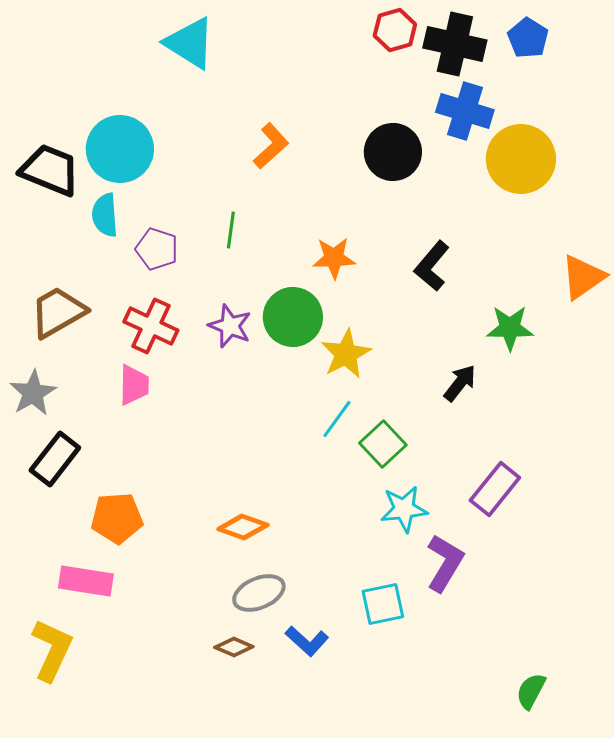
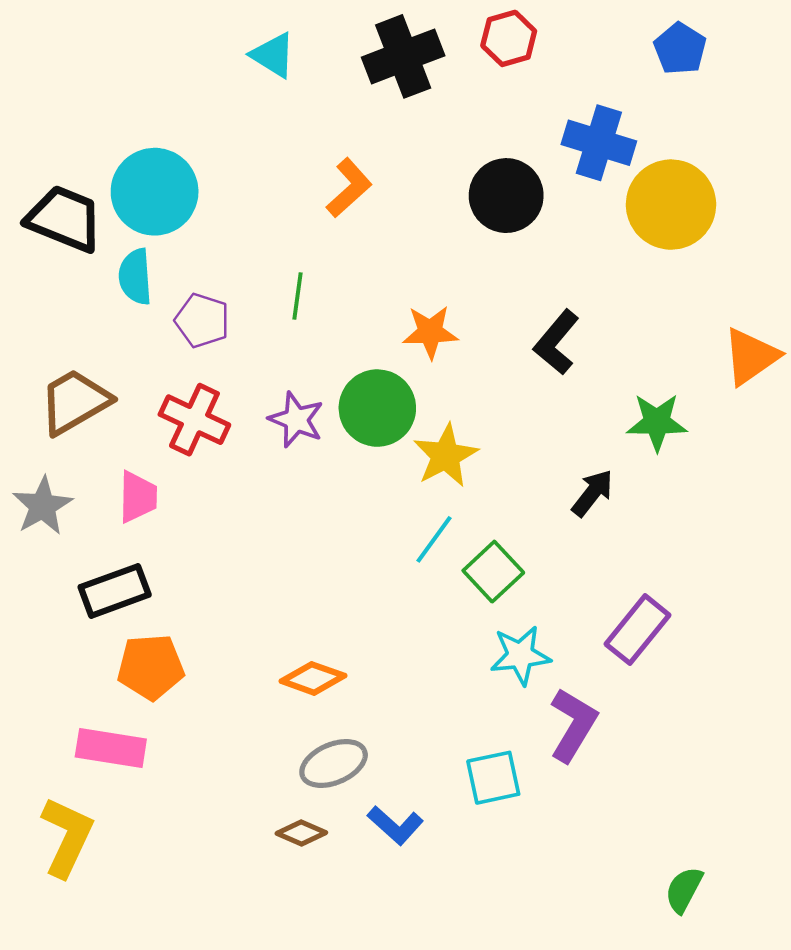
cyan triangle: (190, 43) -> (273, 55), moved, size x0.7
black cross: (455, 44) -> (403, 56), moved, turned -34
pink trapezoid: (134, 385) -> (138, 497), moved
black rectangle: (55, 459) -> (115, 591), moved, turned 32

